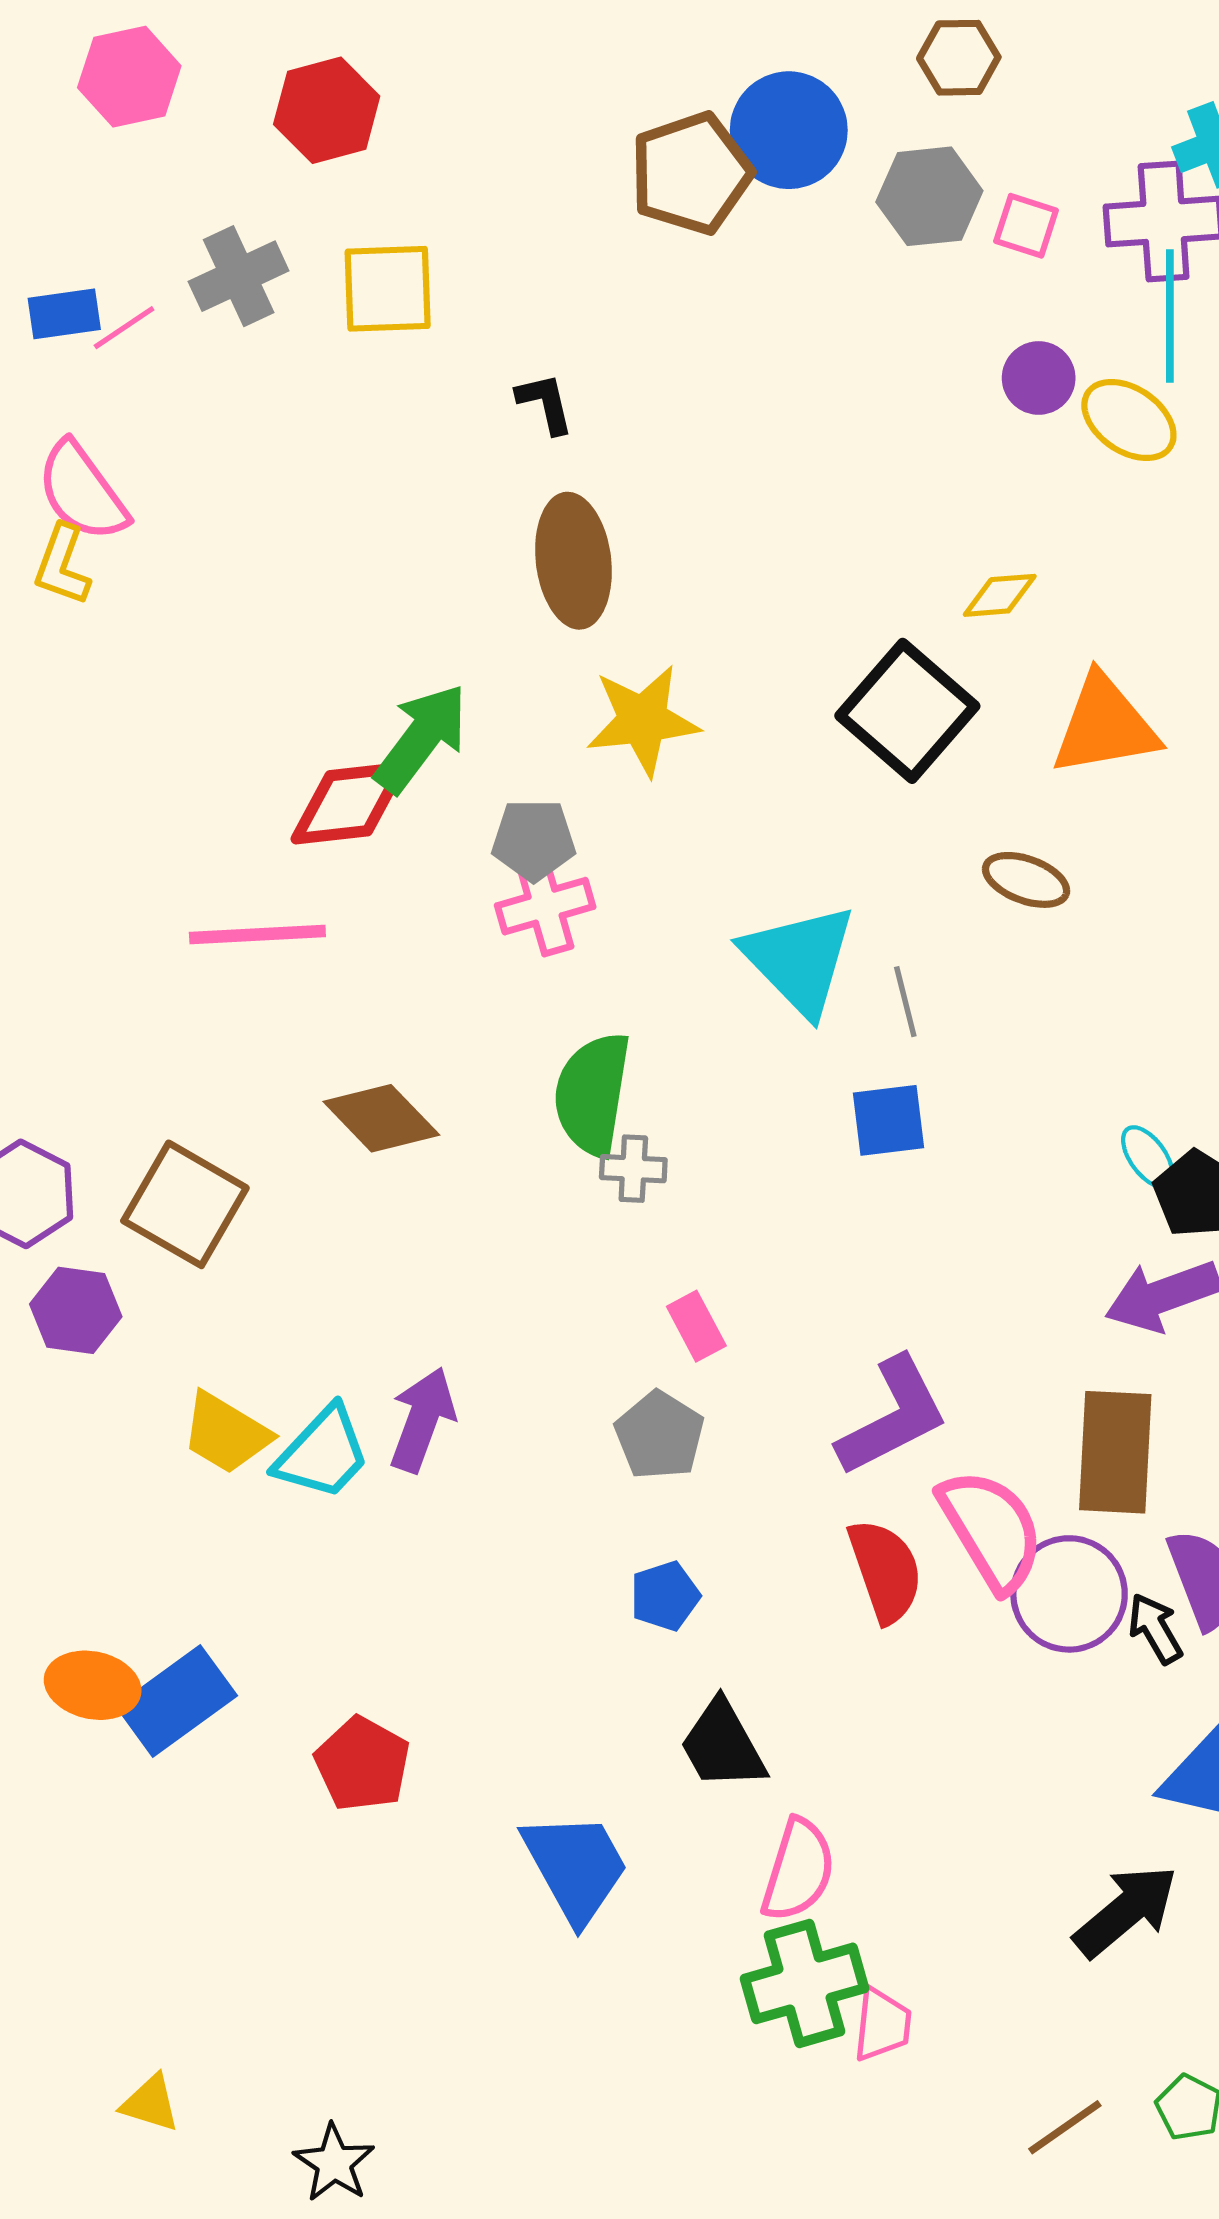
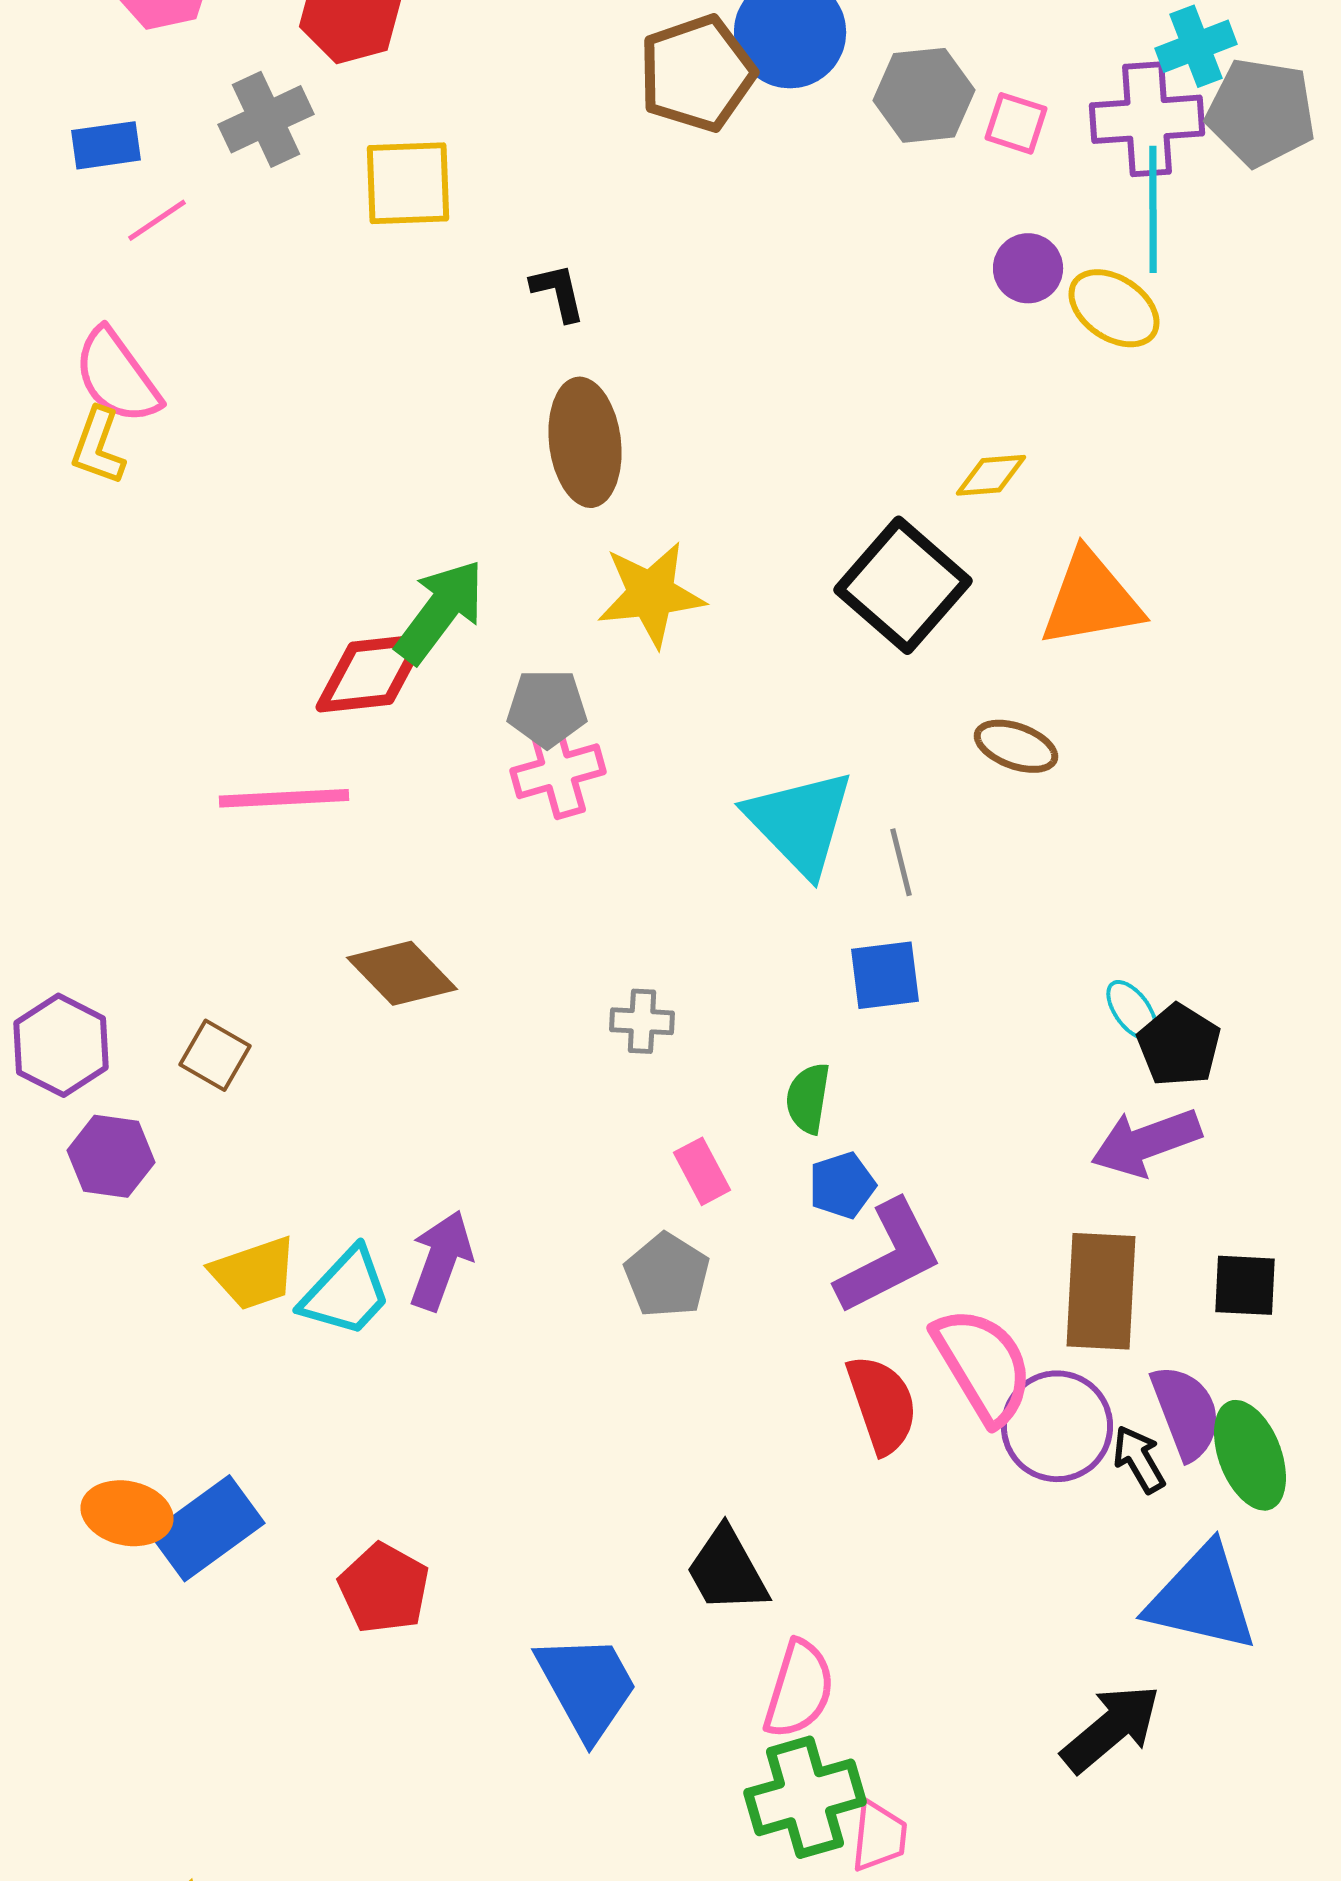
gray cross: (239, 276) -> (266, 119), moved
blue rectangle: (64, 314) -> (106, 145), moved
green semicircle: (592, 1094) -> (808, 1098), moved, size x0.6
brown square: (185, 1204) -> (215, 1055), size x0.6
yellow trapezoid: (226, 1433) -> (254, 1273), turned -50
blue pentagon: (665, 1596) -> (842, 1185), moved

